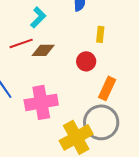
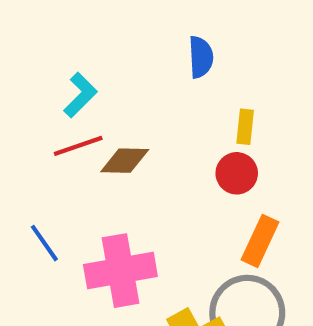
cyan L-shape: (38, 17) -> (80, 95), moved
red circle: (86, 61) -> (237, 173), moved

